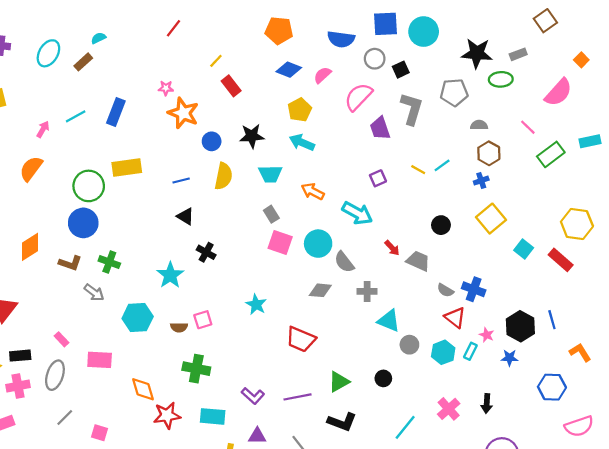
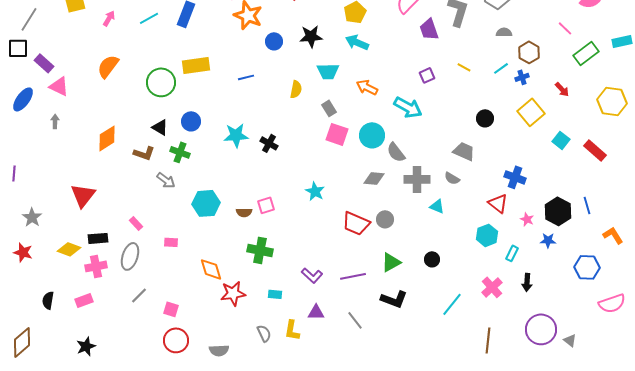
gray semicircle: (479, 125) -> (504, 32), moved
pink arrow: (43, 129) -> (109, 18), moved
cyan line: (442, 165) -> (501, 68), moved
yellow semicircle: (224, 176) -> (296, 89), moved, size x0.7
black triangle: (185, 216) -> (160, 127), moved
blue circle: (83, 223) -> (191, 121), moved, size x0.7
yellow hexagon: (577, 224) -> (612, 101), moved
red arrow: (392, 248) -> (562, 89), moved
cyan star: (170, 275) -> (236, 135), moved, turned 30
gray semicircle: (445, 290) -> (452, 178), moved
gray cross: (367, 291) -> (417, 179), size x1.4
cyan triangle: (389, 321) -> (437, 206), size x0.7
gray circle: (409, 345) -> (385, 219), moved
cyan rectangle: (470, 351) -> (512, 253), moved
pink rectangle: (100, 360) -> (171, 242), size x0.6
cyan rectangle: (213, 416) -> (275, 294), size x0.6

